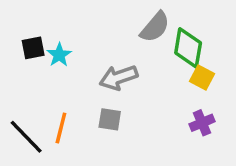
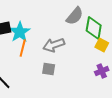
cyan star: (59, 55) -> (20, 32), size x1.5
orange line: (61, 128) -> (23, 48), moved

